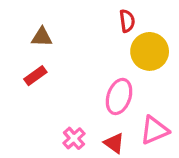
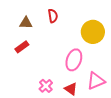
red semicircle: (127, 21) -> (53, 16), moved

